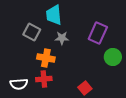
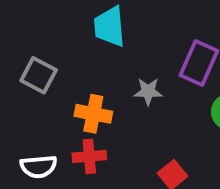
gray square: (32, 32) -> (39, 75), moved
gray star: (62, 38) -> (148, 91), moved

